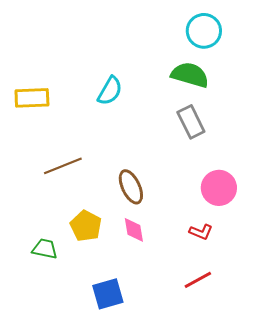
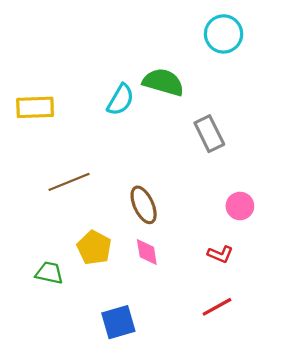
green semicircle: (190, 75) -> (163, 82), moved
pink circle: (219, 188) -> (240, 206), size x0.7

